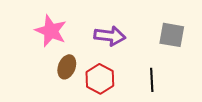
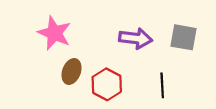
purple arrow: (110, 36) -> (136, 38), moved

